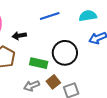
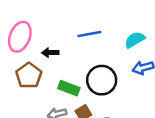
cyan semicircle: (88, 16) -> (135, 40), turned -30

